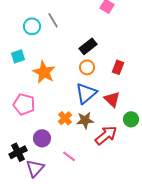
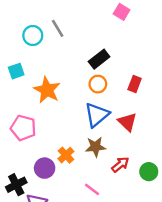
orange cross: (65, 118) -> (66, 155), moved
green circle: (131, 119) -> (149, 172), moved
red arrow: (106, 135) -> (120, 165), size x0.7
pink line: (69, 156) -> (92, 189), moved

